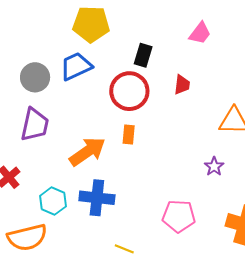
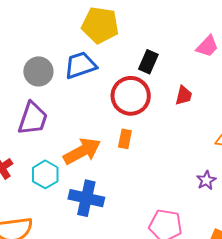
cyan hexagon: (53, 201) -> (45, 174), moved

